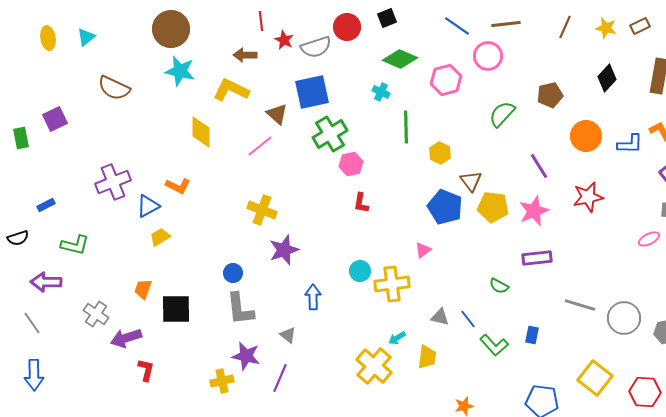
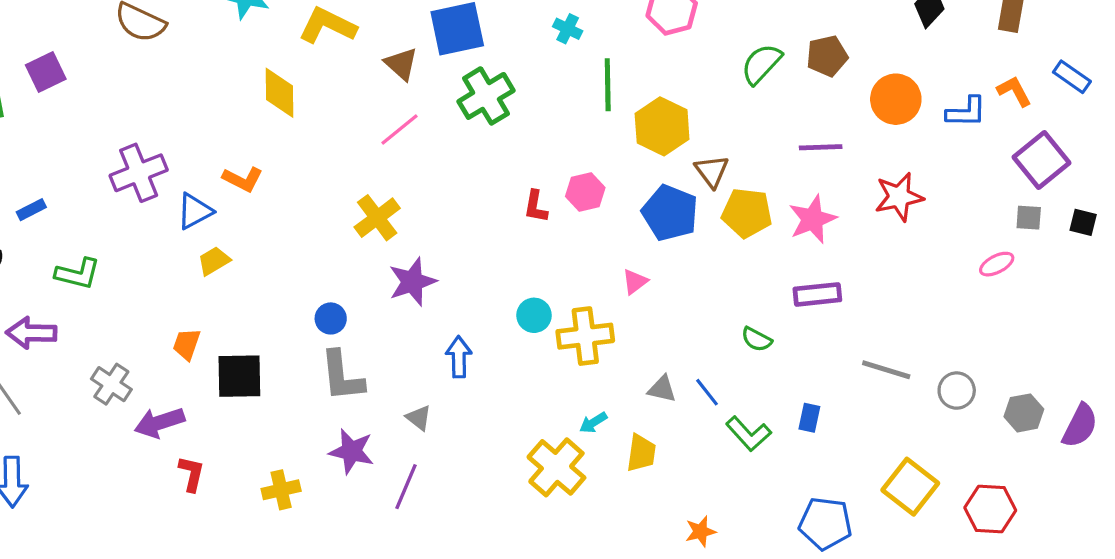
brown pentagon: (550, 95) -> (827, 56), moved
pink line: (260, 146) -> (400, 130), moved
yellow hexagon: (440, 153) -> (662, 126), size x1.6
pink hexagon: (351, 164) -> (585, 192), moved
purple line: (539, 166) -> (821, 147), turned -60
yellow cross: (262, 210) -> (377, 218), turned 32
gray circle: (624, 318) -> (957, 391), size x0.7
yellow cross: (222, 381) -> (281, 490), moved

